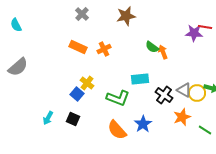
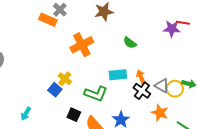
orange rectangle: (78, 47) -> (48, 20), moved
orange cross: (104, 49) -> (82, 45), size x1.6
orange arrow: (163, 52) -> (141, 77), moved
orange star: (182, 117) -> (160, 113), turned -30
black square: (73, 119) -> (74, 115), moved

